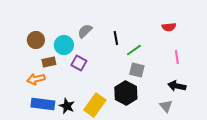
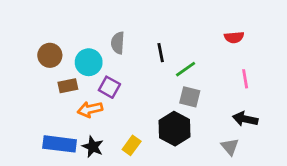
gray semicircle: (85, 31) -> (118, 43), turned -42
orange arrow: (36, 79) -> (90, 109), moved
yellow rectangle: (95, 105) -> (132, 145), size x0.6

